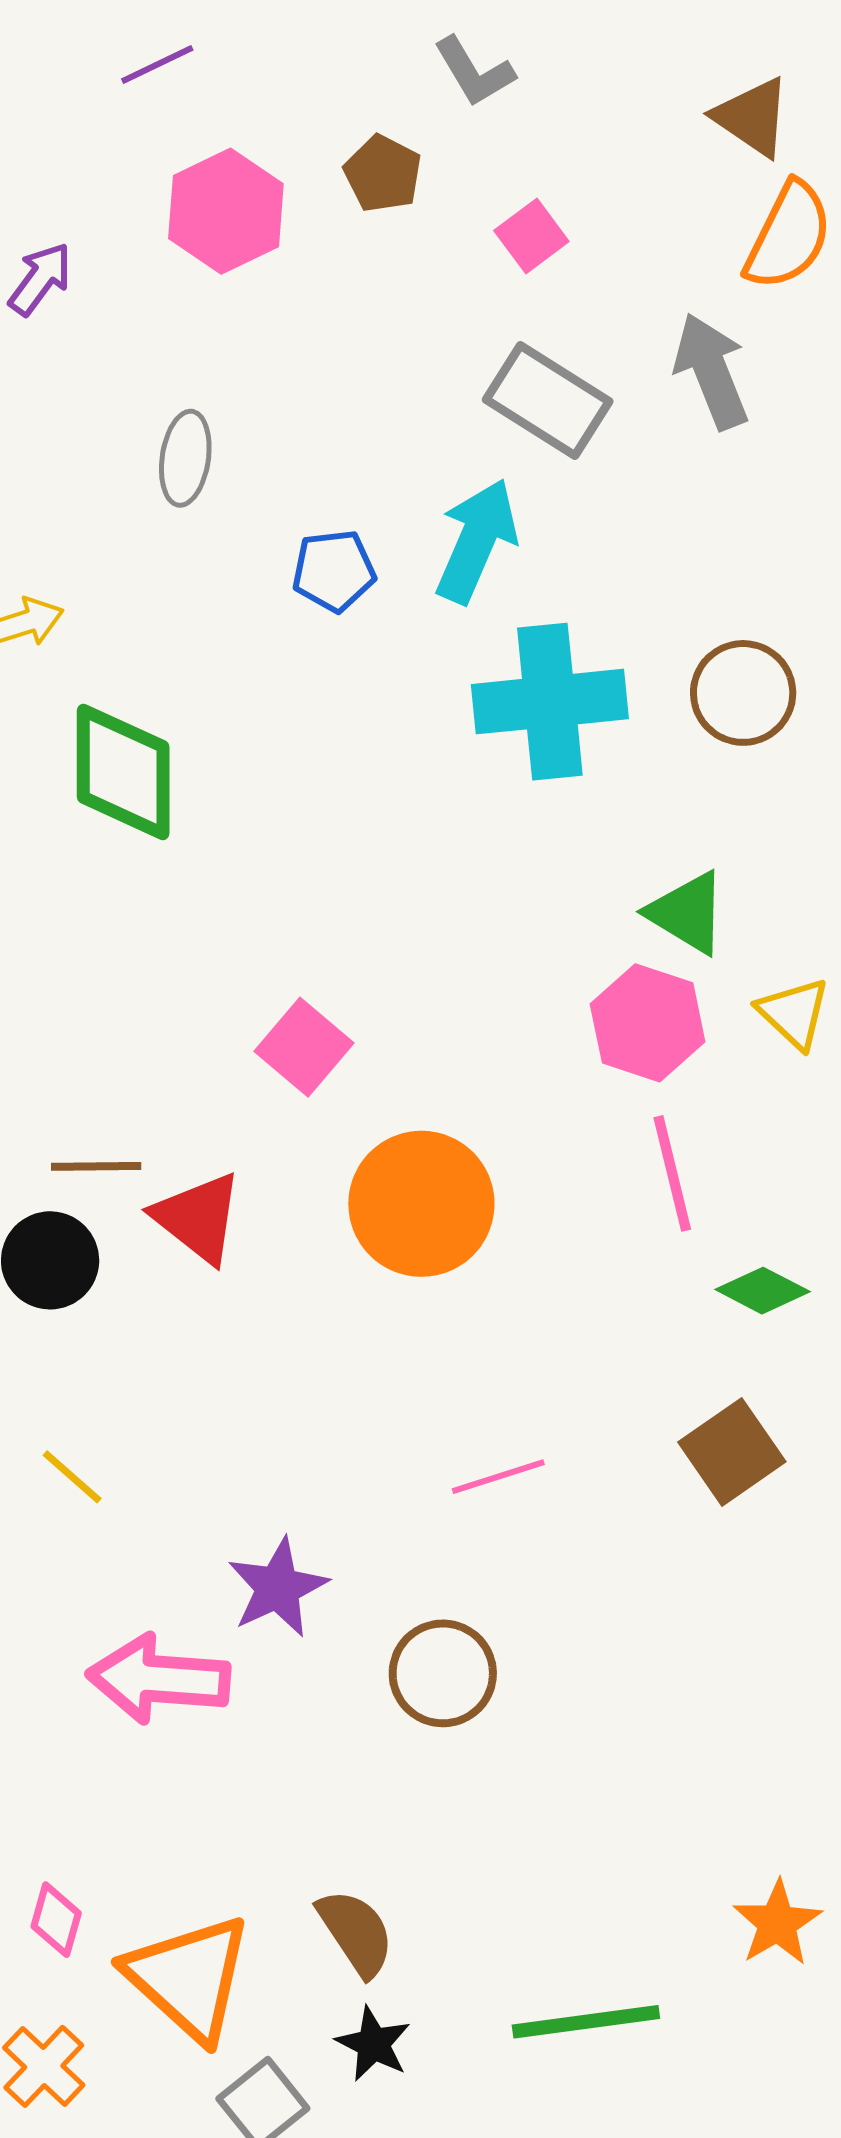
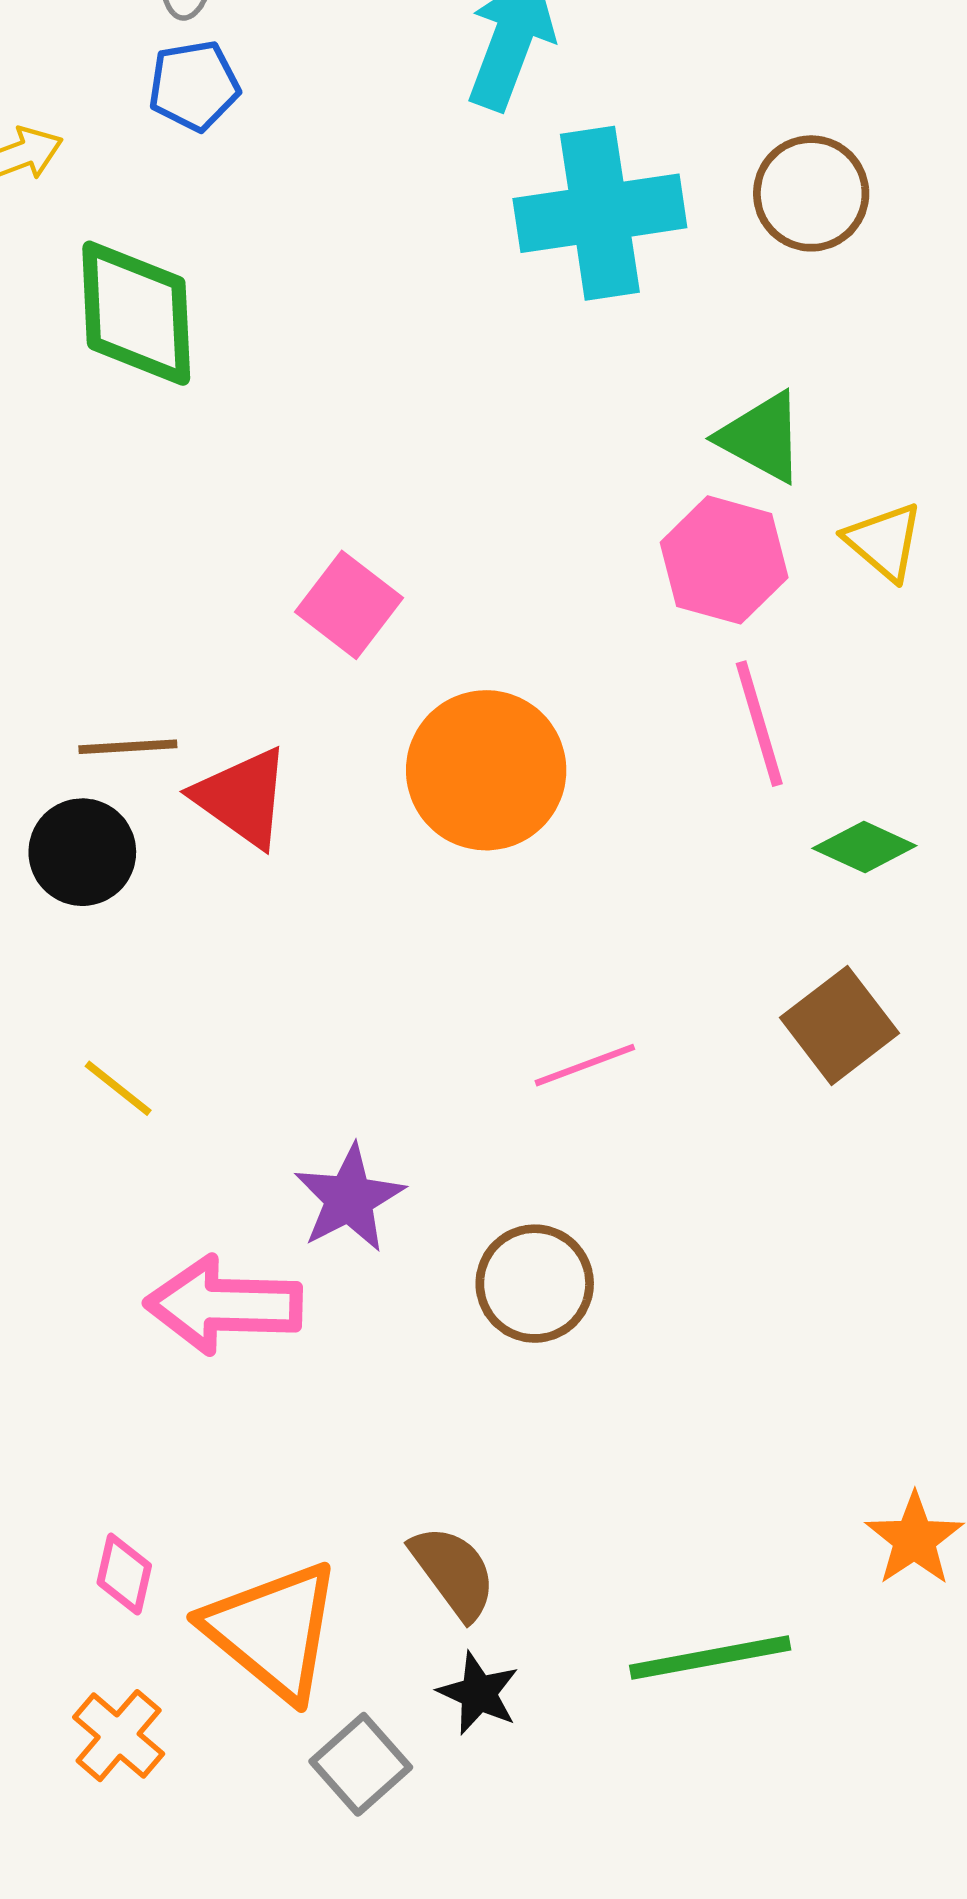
blue pentagon: (334, 571) -> (194, 86), moved

